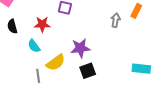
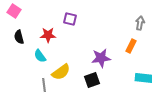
orange rectangle: (136, 11) -> (131, 46), moved
gray arrow: (116, 20) -> (140, 23), moved
purple star: (80, 48) -> (101, 58), moved

